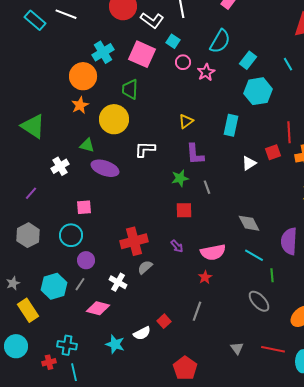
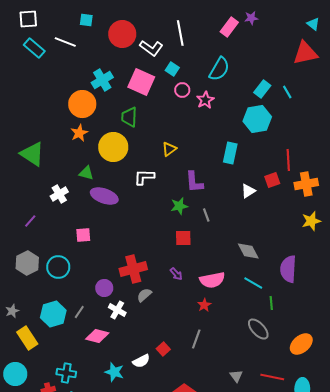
cyan rectangle: (248, 60) -> (262, 89), moved
yellow triangle: (186, 121) -> (169, 149), moved
cyan circle: (71, 235) -> (58, 267), moved
purple circle: (86, 260) -> (104, 288), moved

